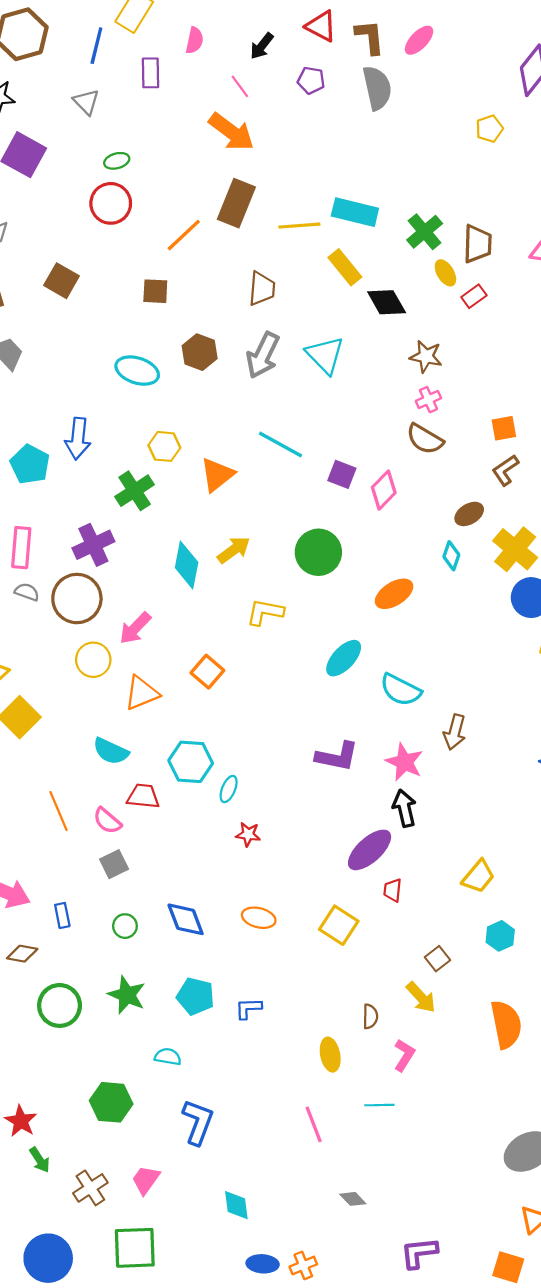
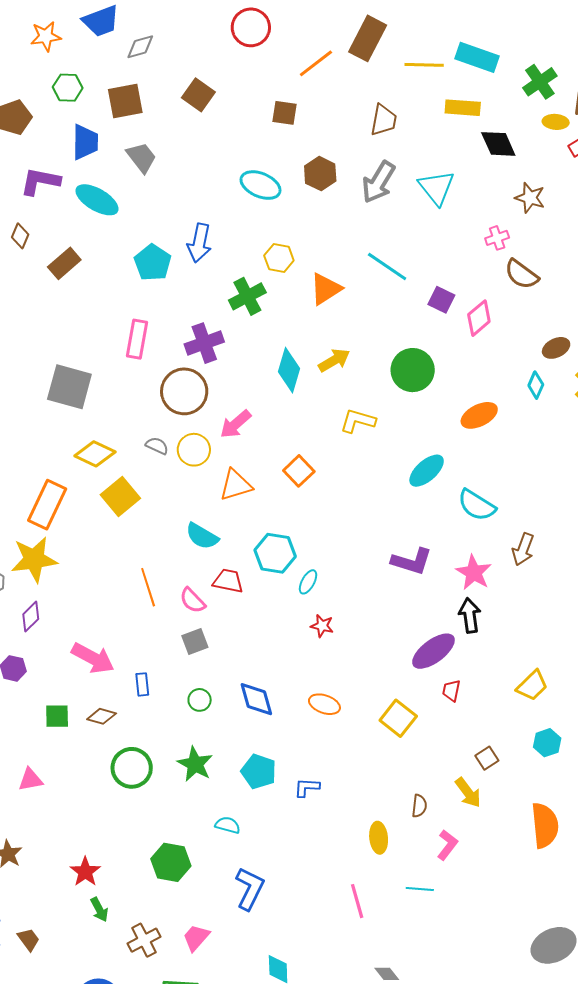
yellow rectangle: (345, 267) -> (463, 108), turned -52
yellow ellipse: (445, 273) -> (556, 122), turned -60
pink cross: (428, 400) -> (497, 238), moved
gray semicircle: (27, 592) -> (157, 446), moved

